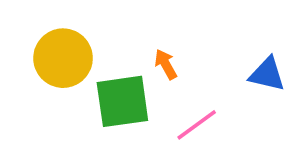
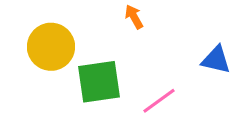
orange arrow: (166, 64) -> (134, 17), moved

